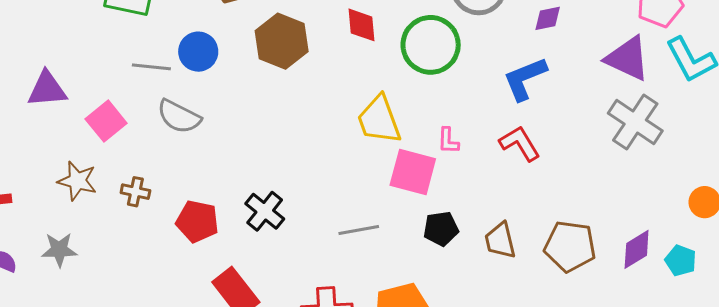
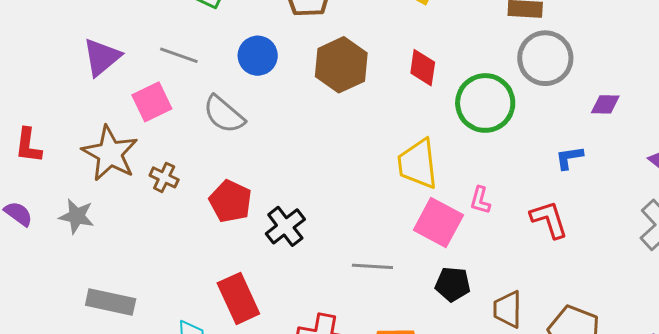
gray line: (151, 67) -> (179, 55), moved
blue L-shape: (525, 79) -> (569, 158), size x0.6
purple triangle: (47, 89) -> (102, 57), turned -48
brown star: (77, 181) -> (110, 153), size x1.4
red pentagon: (197, 221) -> (230, 201), moved

